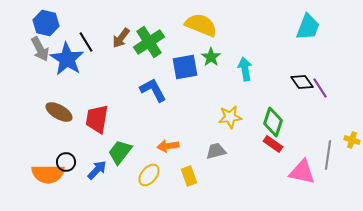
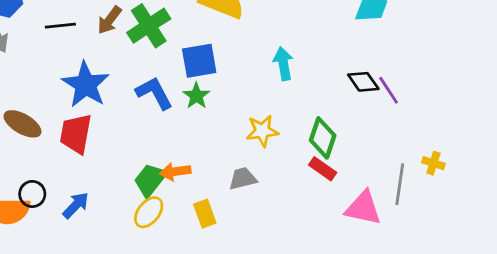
black line: (86, 42) -> (60, 26), turned -65
green star: (211, 57) -> (196, 96), moved
blue star: (67, 59) -> (86, 85), moved
green trapezoid: (120, 152) -> (150, 180), moved

